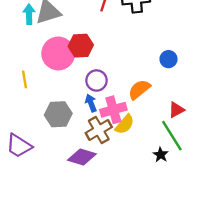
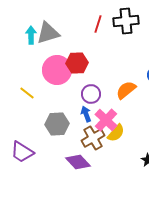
yellow line: (25, 79) -> (27, 93), turned -42
orange semicircle: (139, 89) -> (126, 90), moved
pink cross: (113, 110) -> (106, 120), turned -30
purple diamond: (82, 157) -> (78, 162), turned 30

